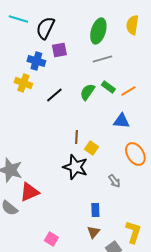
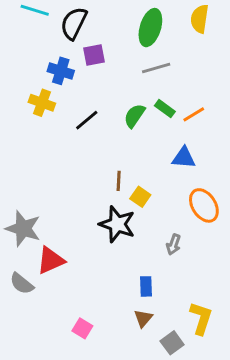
gray arrow: (114, 181) -> (174, 244), turned 56

